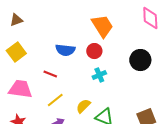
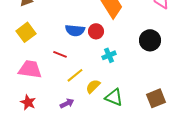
red circle: (94, 51) -> (96, 31), moved
yellow line: (55, 100) -> (75, 75), moved

